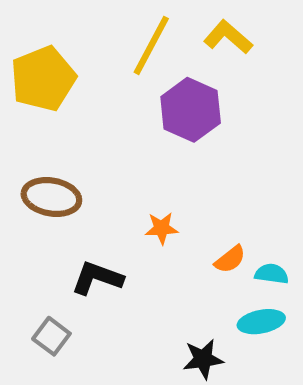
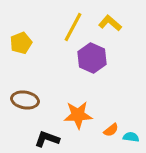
yellow pentagon: (43, 79) -> (21, 43), size x0.7
orange star: (162, 228) -> (78, 115), size x1.8

